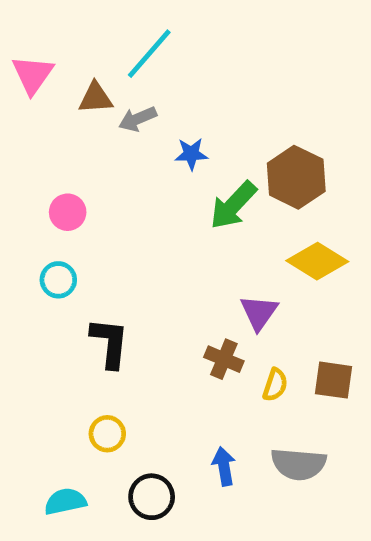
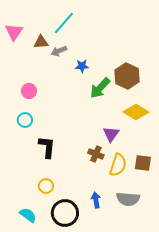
yellow semicircle: (275, 385) -> (118, 165), size x1.6
black circle: (152, 497) -> (65, 213), size x1.4
cyan semicircle: (65, 501) -> (28, 215), turned 48

